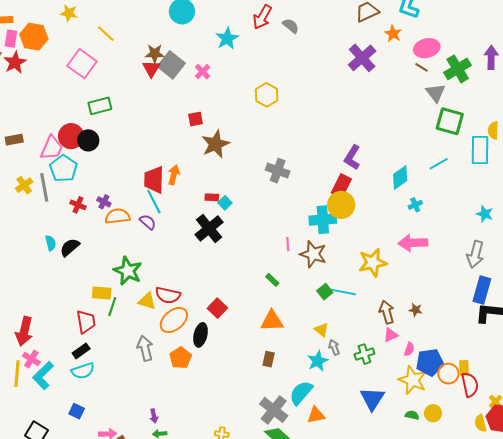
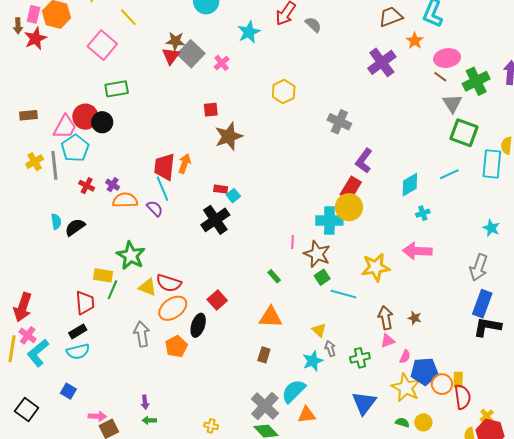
gray cross: (278, 171) -> (339, 122), moved
green square: (325, 292) -> (322, 277), moved

